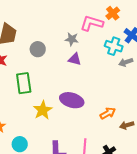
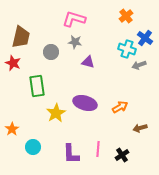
pink L-shape: (92, 23) -> (74, 19), moved
gray star: (72, 39) -> (75, 42), moved
orange arrow: (108, 113) -> (120, 107), moved

